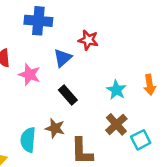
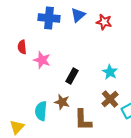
red star: (88, 40) -> (104, 22), moved
blue triangle: (63, 58) -> (78, 15), moved
black rectangle: (68, 95) -> (72, 76), turned 70

